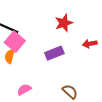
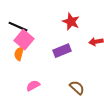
red star: (64, 23) -> (71, 22), turned -30

